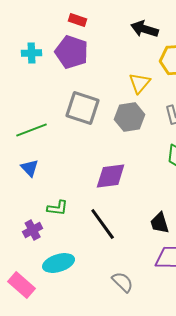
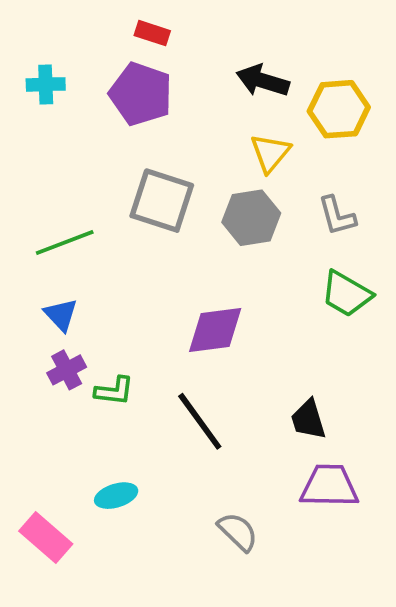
black arrow: (145, 29) -> (263, 81), moved
cyan cross: (32, 53) -> (46, 84), moved
purple cross: (33, 230) -> (67, 370), moved
cyan ellipse: (59, 263) -> (116, 496), size x0.7

